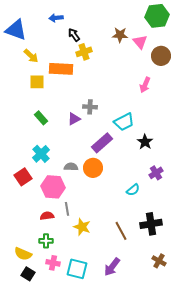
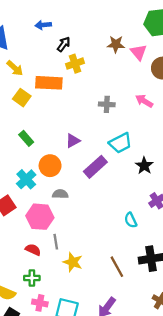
black arrow: (74, 35) -> (64, 44), turned 72
yellow square: (37, 82) -> (22, 98), turned 35
pink arrow: (145, 85) -> (144, 101), turned 98
gray cross: (90, 107) -> (107, 104), moved
purple triangle: (74, 119) -> (73, 141), moved
orange circle: (93, 168) -> (50, 166), moved
cyan semicircle: (133, 190) -> (131, 220), turned 104
red semicircle: (47, 216) -> (33, 250), turned 32

